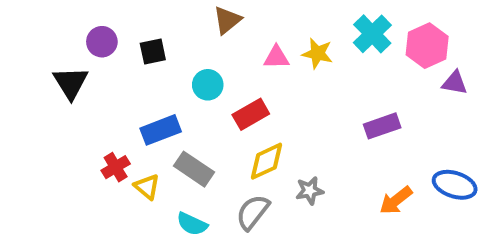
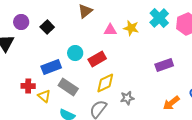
black square: (153, 52) -> (47, 27), turned -32
cyan circle: (208, 85) -> (75, 53), moved
red cross: (116, 167) -> (28, 86), turned 32

